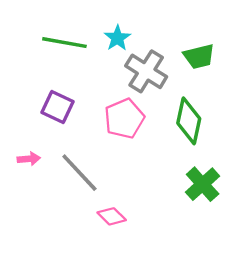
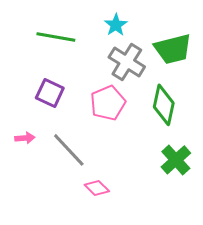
cyan star: (117, 38) -> (116, 25), moved
green trapezoid: (199, 56) -> (173, 49), size x1.4

